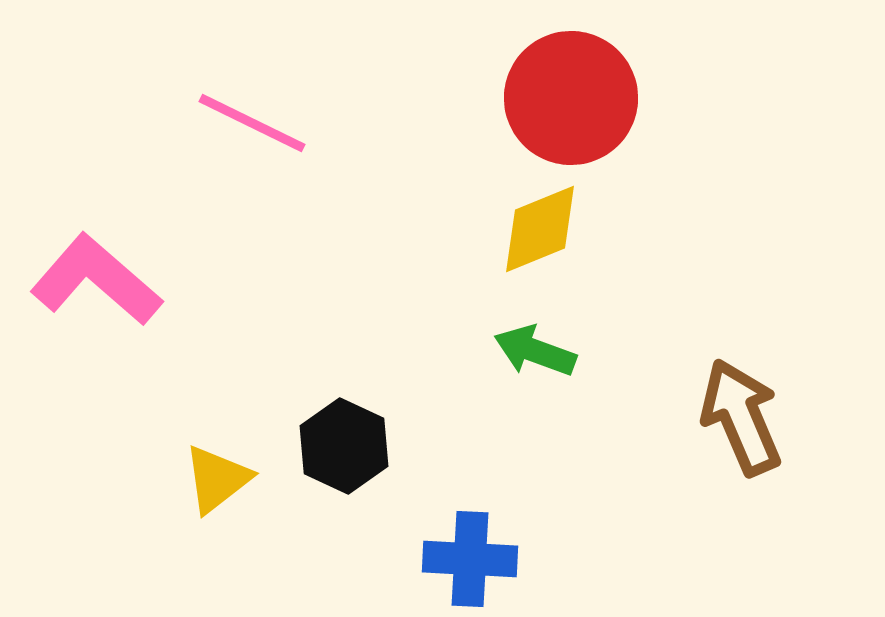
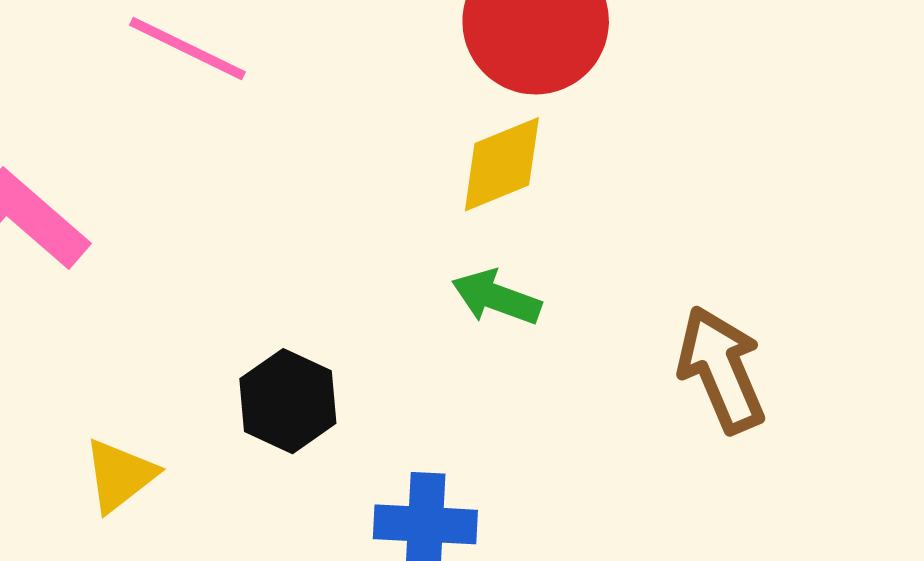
yellow triangle: (217, 479) -> (120, 475), moved

